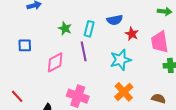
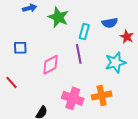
green star: (65, 28) -> (58, 17), moved, size x1.5
orange cross: (124, 92) -> (102, 95), moved, turned 30
red line: (17, 96) -> (12, 82), moved

